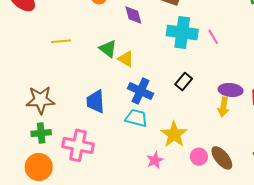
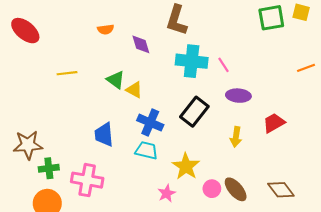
black rectangle: (184, 82) -> (194, 112), size x1.6
purple ellipse: (231, 90) -> (238, 96), moved
brown star: (40, 100) -> (28, 145), moved

